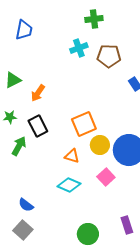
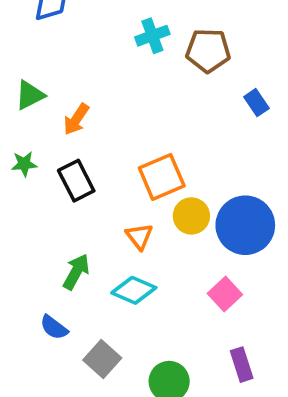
green arrow: (19, 146) -> (76, 272), moved
orange triangle: (72, 156) -> (139, 236), turned 35
pink square: (106, 177) -> (225, 294), moved
gray square: (23, 230) -> (102, 359), moved

